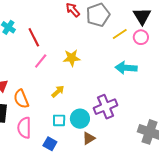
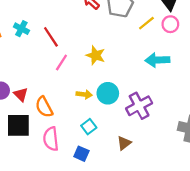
yellow star: (72, 58) -> (96, 55), turned 30
yellow arrow: (58, 91) -> (84, 94), turned 56
cyan circle: (80, 119) -> (108, 93), moved
cyan square: (59, 120) -> (89, 127), turned -32

